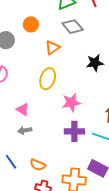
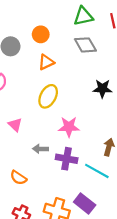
orange triangle: (52, 48) -> (46, 62), moved
gray arrow: (25, 130) -> (41, 149), moved
orange semicircle: (38, 165) -> (18, 178), moved

